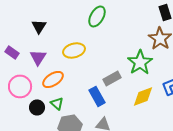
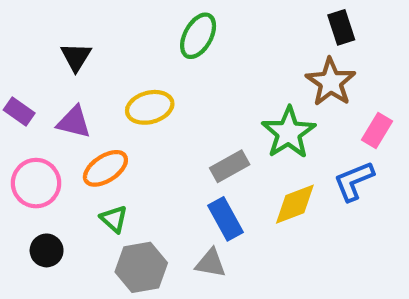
purple triangle: (38, 57) -> (74, 122), turned -48
blue rectangle: (97, 96) -> (225, 219), moved
black circle: (37, 107) -> (47, 250), moved

